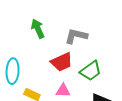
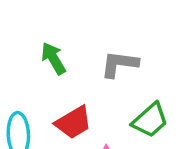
red trapezoid: (62, 62) -> (73, 122), moved

